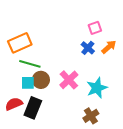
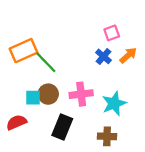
green line: (30, 64) -> (46, 62), moved, turned 30
pink cross: (69, 80) -> (81, 94), turned 36
black rectangle: (33, 108) -> (62, 127), moved
brown cross: (91, 116) -> (107, 136), turned 35

